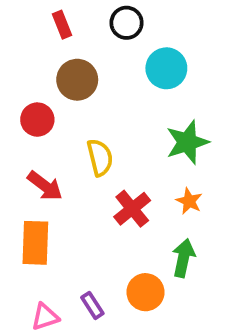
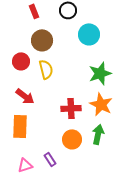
yellow semicircle: (100, 157) -> (46, 69), moved
orange star: (189, 201) -> (101, 104), size x1.6
red cross: (132, 209) -> (71, 108), turned 36
orange circle: (145, 292) -> (72, 139), moved

